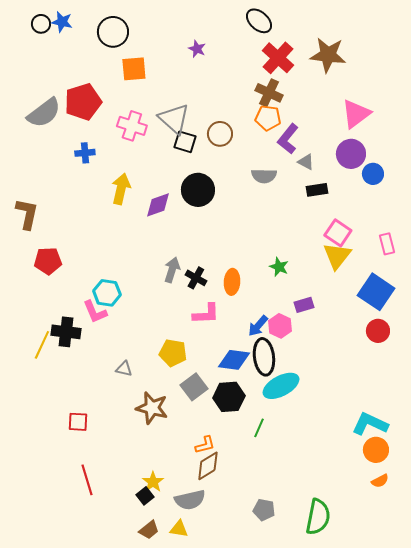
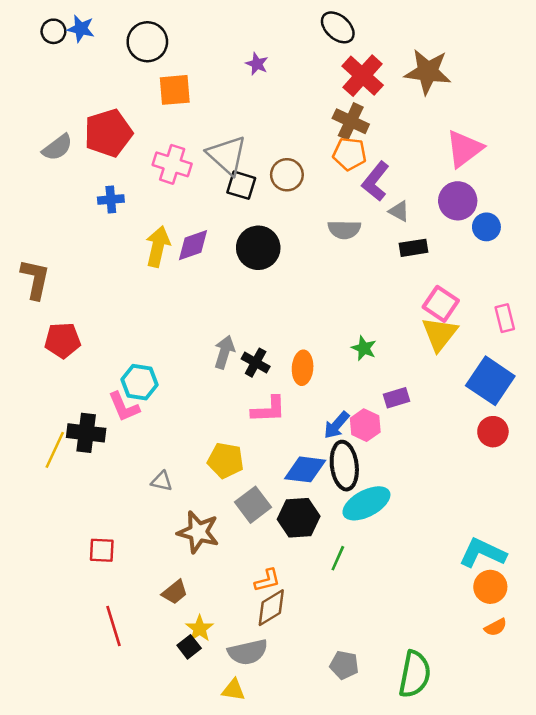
gray semicircle: (44, 113) -> (57, 147), size x0.7
purple diamond: (158, 205) -> (193, 245), moved
brown trapezoid: (149, 530) -> (175, 592), moved

